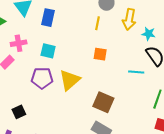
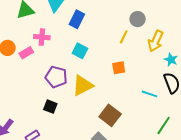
cyan square: (48, 51) -> (80, 51), moved
orange square: (100, 54) -> (119, 68), turned -32
black square: (19, 112) -> (50, 107), moved, turned 32

